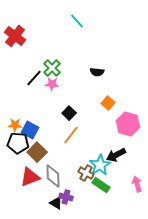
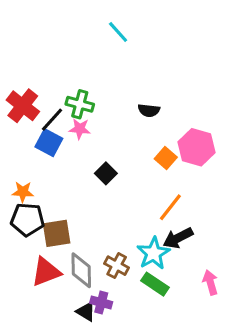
red cross: (15, 36) -> (23, 106), moved
green cross: (52, 68) -> (80, 104), turned -30
pink hexagon: (128, 124) -> (196, 147), moved
blue square: (30, 130) -> (49, 143), moved
orange line: (71, 135) -> (170, 207), moved
brown square: (37, 152) -> (57, 233), turned 36
brown cross: (86, 173) -> (117, 266), moved

